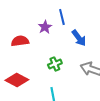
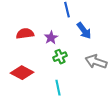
purple star: (45, 27) -> (51, 38), moved

